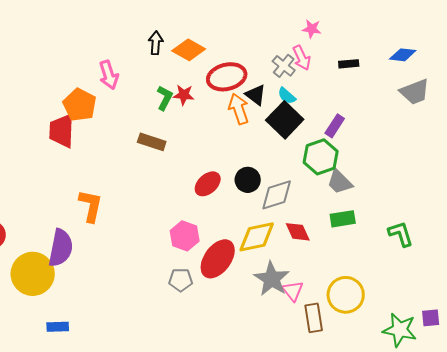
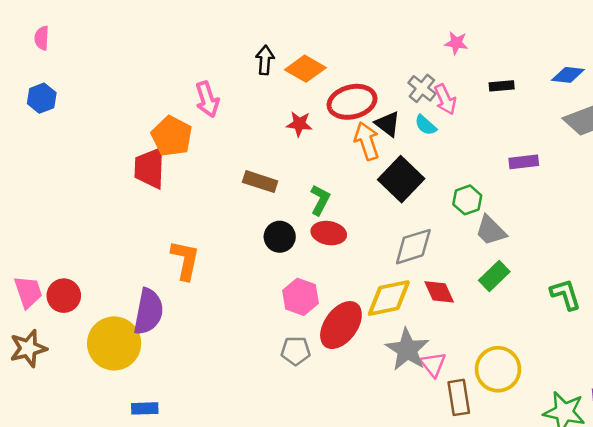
pink arrow: (302, 58) -> (445, 99), moved
green L-shape: (165, 98) -> (320, 200), moved
black square: (285, 120) -> (401, 179), moved
purple rectangle: (335, 126) -> (524, 162), moved, turned 50
green hexagon: (321, 157) -> (467, 200), size x0.7
black circle: (248, 180) -> (280, 237), moved
red ellipse: (208, 184) -> (329, 233), turned 52
green rectangle: (343, 219) -> (494, 276), turned -35

